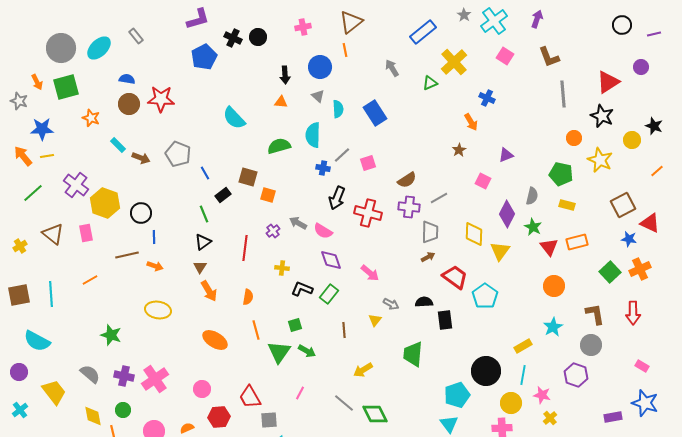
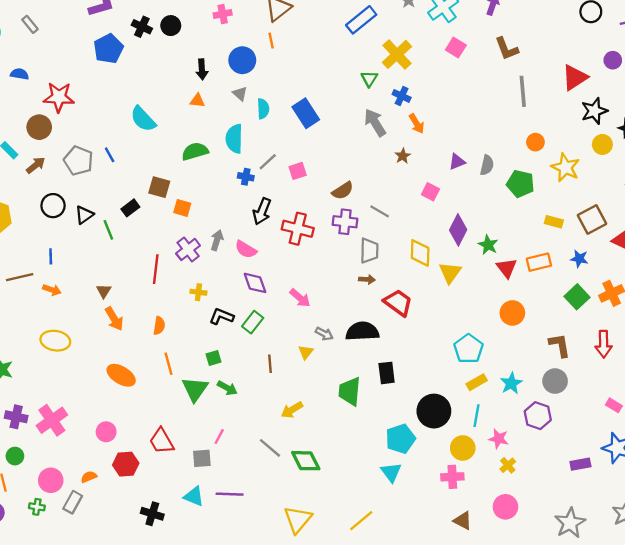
gray arrow: (392, 68) -> (375, 123), moved, size x1.4
green triangle: (430, 83) -> (369, 79), turned -35
blue cross: (487, 98) -> (402, 96), moved
brown circle: (129, 104) -> (39, 127), moved
black star: (602, 116) -> (594, 111), moved, turned 30
brown arrow: (141, 158) -> (36, 165), turned -60
blue line: (205, 173) -> (110, 155), moved
gray semicircle: (532, 196) -> (487, 165), moved
gray line: (439, 198) -> (380, 211), turned 60
yellow rectangle: (567, 205) -> (554, 222), moved
black circle: (141, 213) -> (53, 206), moved
gray arrow: (298, 223) -> (217, 240), turned 78
purple cross: (273, 231) -> (188, 249), size x1.5
blue star: (629, 239) -> (579, 259), moved
black triangle: (203, 242) -> (84, 215), moved
brown arrow: (428, 257) -> (367, 279), turned 32
cyan pentagon: (485, 296) -> (468, 349), moved
black semicircle: (424, 302) -> (362, 331), size x1.6
black rectangle: (445, 320) -> (387, 373), moved
cyan star: (553, 327) -> (511, 383), moved
gray square: (269, 420) -> (202, 458), moved

